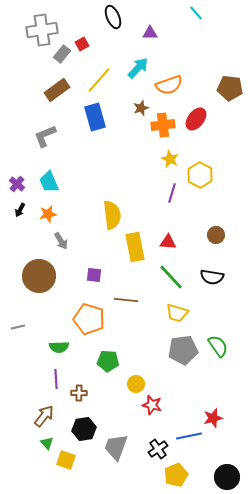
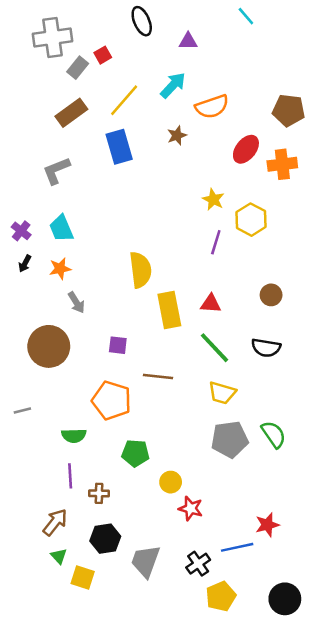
orange cross: (163, 125) -> (282, 164), moved

